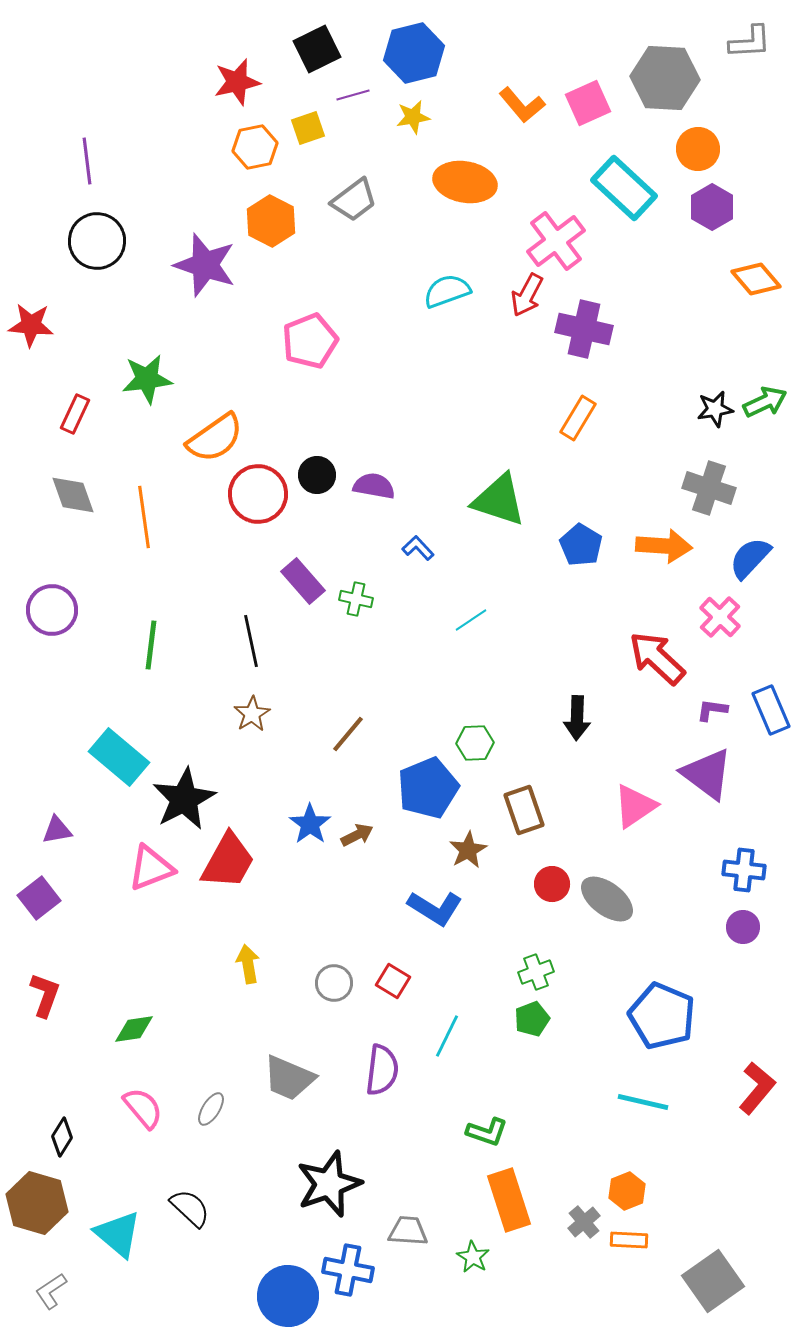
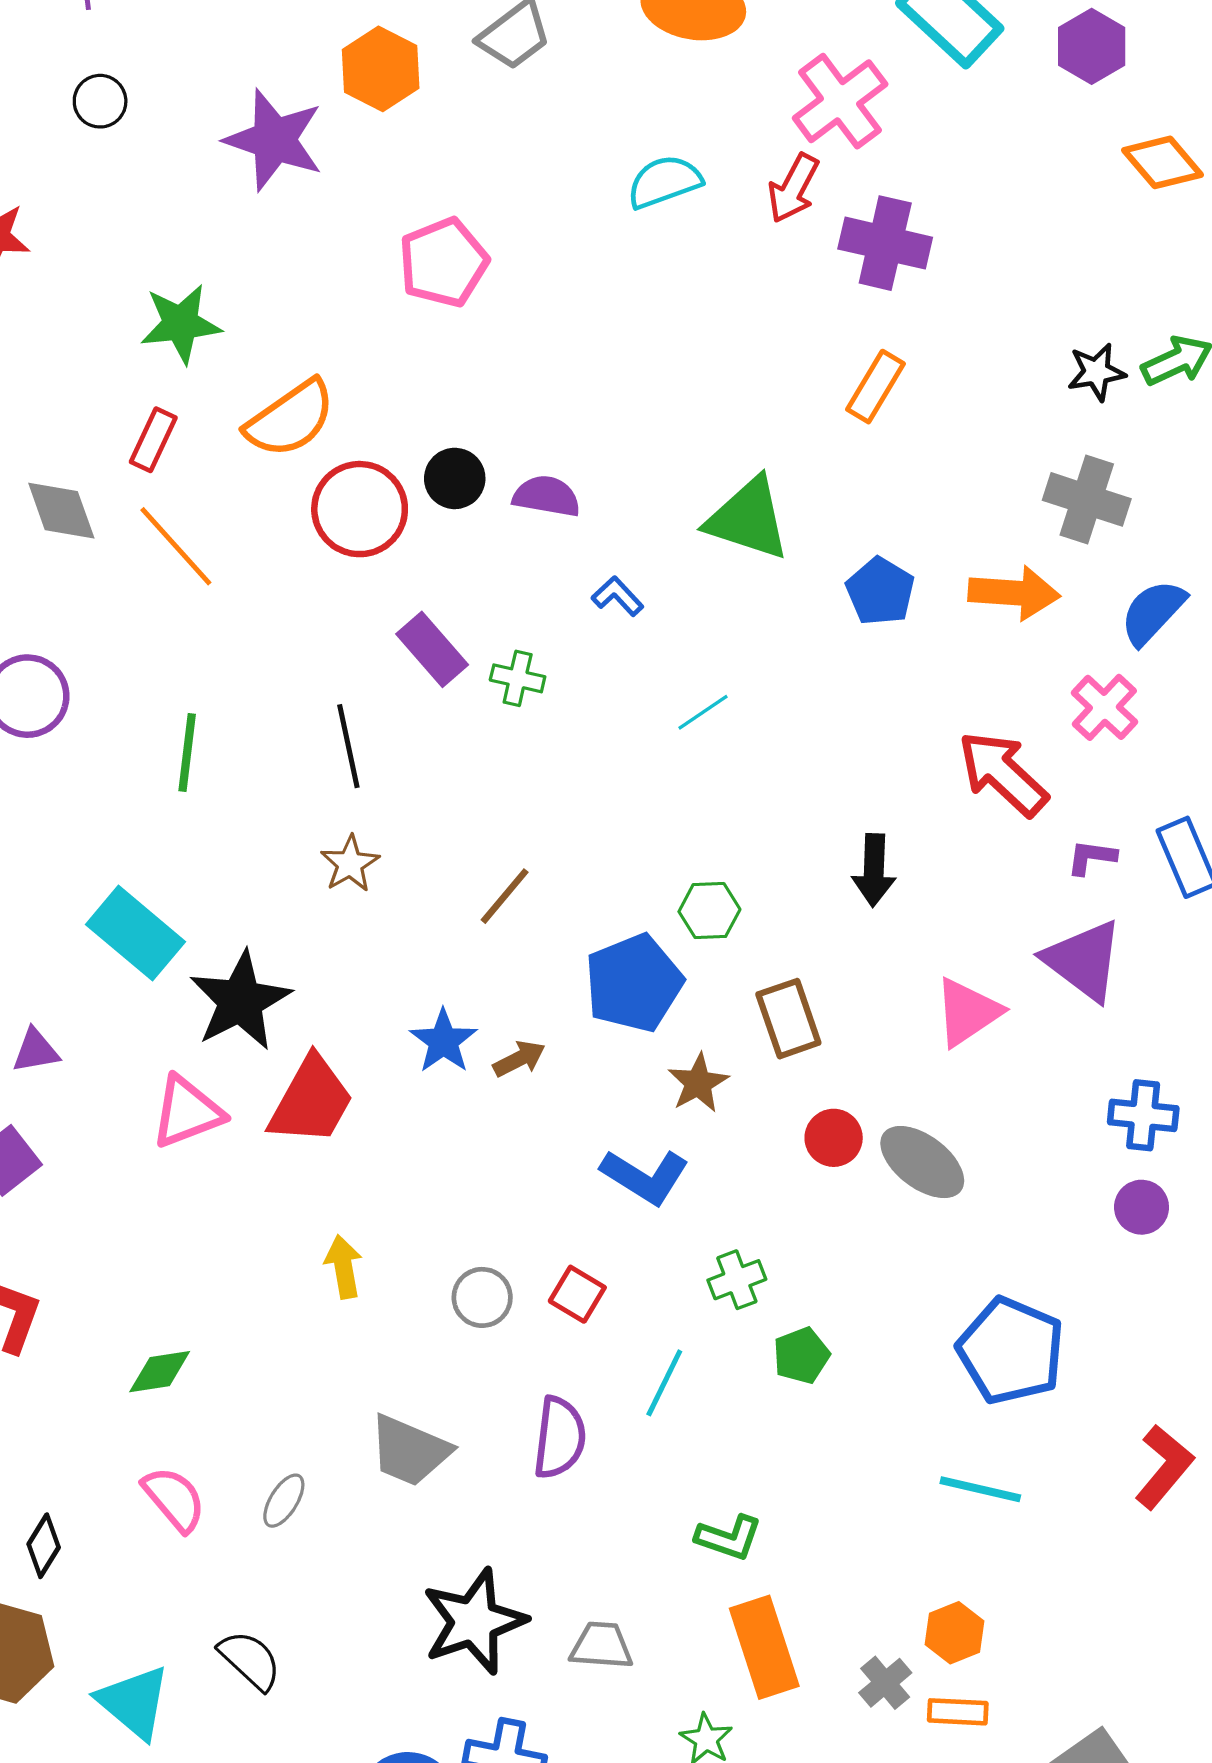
black circle: (97, 241) -> (100, 101), size x0.6
red rectangle: (75, 414) -> (153, 440), moved
orange line: (144, 517) -> (176, 546), turned -34
green cross: (536, 972) -> (737, 1280), moved
gray trapezoid: (408, 1231) -> (601, 1646), moved

